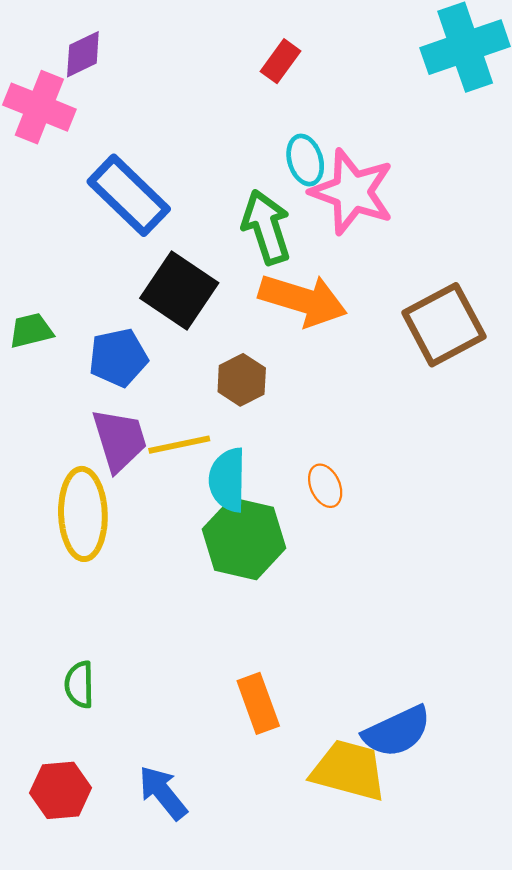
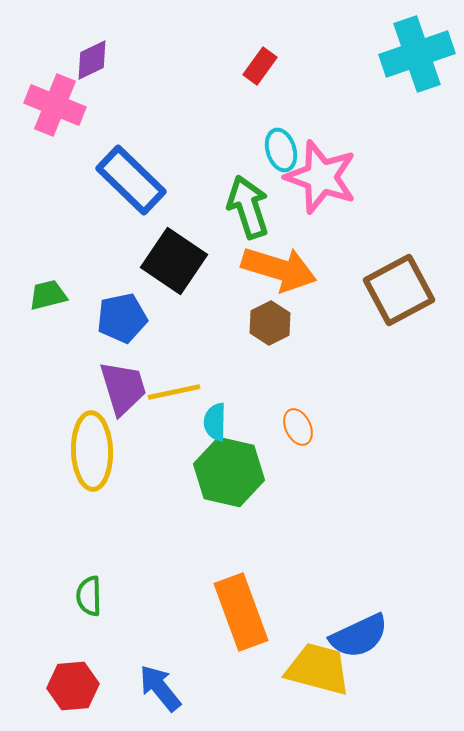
brown hexagon: (242, 380) -> (270, 323), moved
cyan semicircle: (228, 480) -> (215, 422), size x0.7
orange rectangle: (258, 703) -> (241, 612), size x1.5

